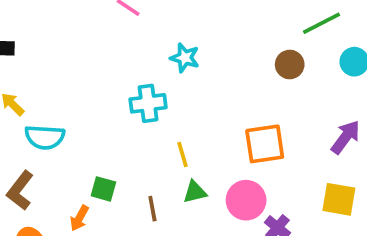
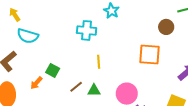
orange square: (265, 144) -> (150, 55), moved
green triangle: (195, 192) -> (94, 90), moved
brown line: (152, 209) -> (76, 87), turned 48

